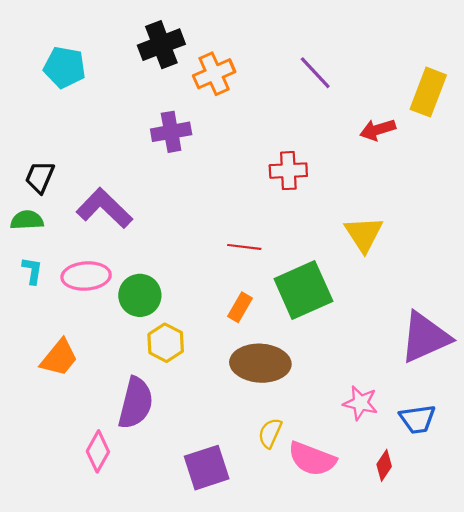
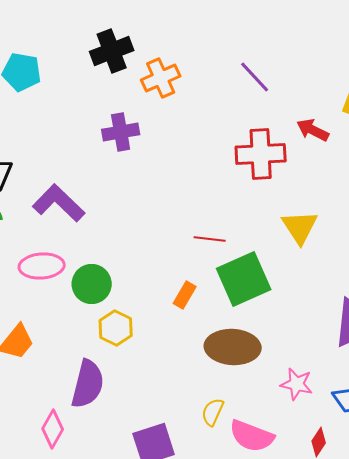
red arrow: (378, 130) -> (313, 130), turned 44
red cross: (288, 171) -> (261, 154), moved, size x1.4
red line: (244, 247) -> (210, 239), moved
brown ellipse: (260, 363) -> (233, 347), moved

